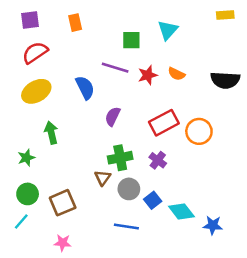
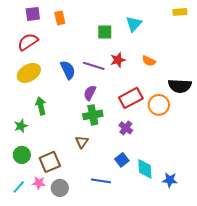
purple square: (30, 20) -> (33, 14), moved
purple line: (115, 68) -> (94, 66), moved
orange semicircle: (176, 74) -> (149, 61), moved
black semicircle: (225, 80) -> (180, 86), moved
green cross: (120, 158) -> (93, 115), moved
gray circle: (129, 189) -> (60, 188), moved
cyan diamond: (181, 211) -> (145, 169), turned 35
cyan line: (21, 222) -> (19, 187), moved
pink star: (63, 243) -> (39, 183), moved

